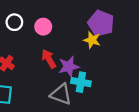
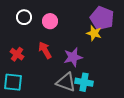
red arrow: (49, 59) -> (45, 50), moved
cyan cross: (81, 82) -> (84, 82), moved

